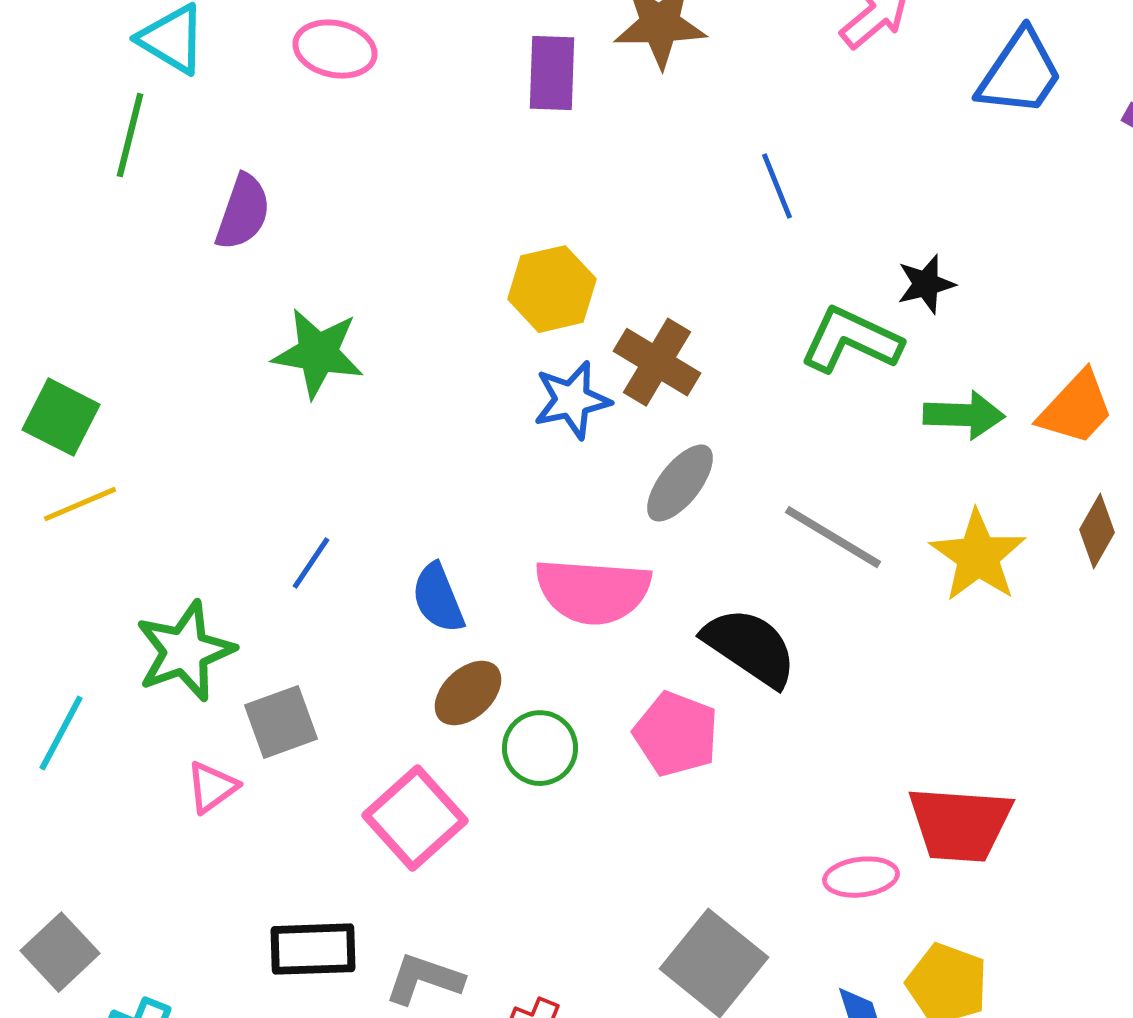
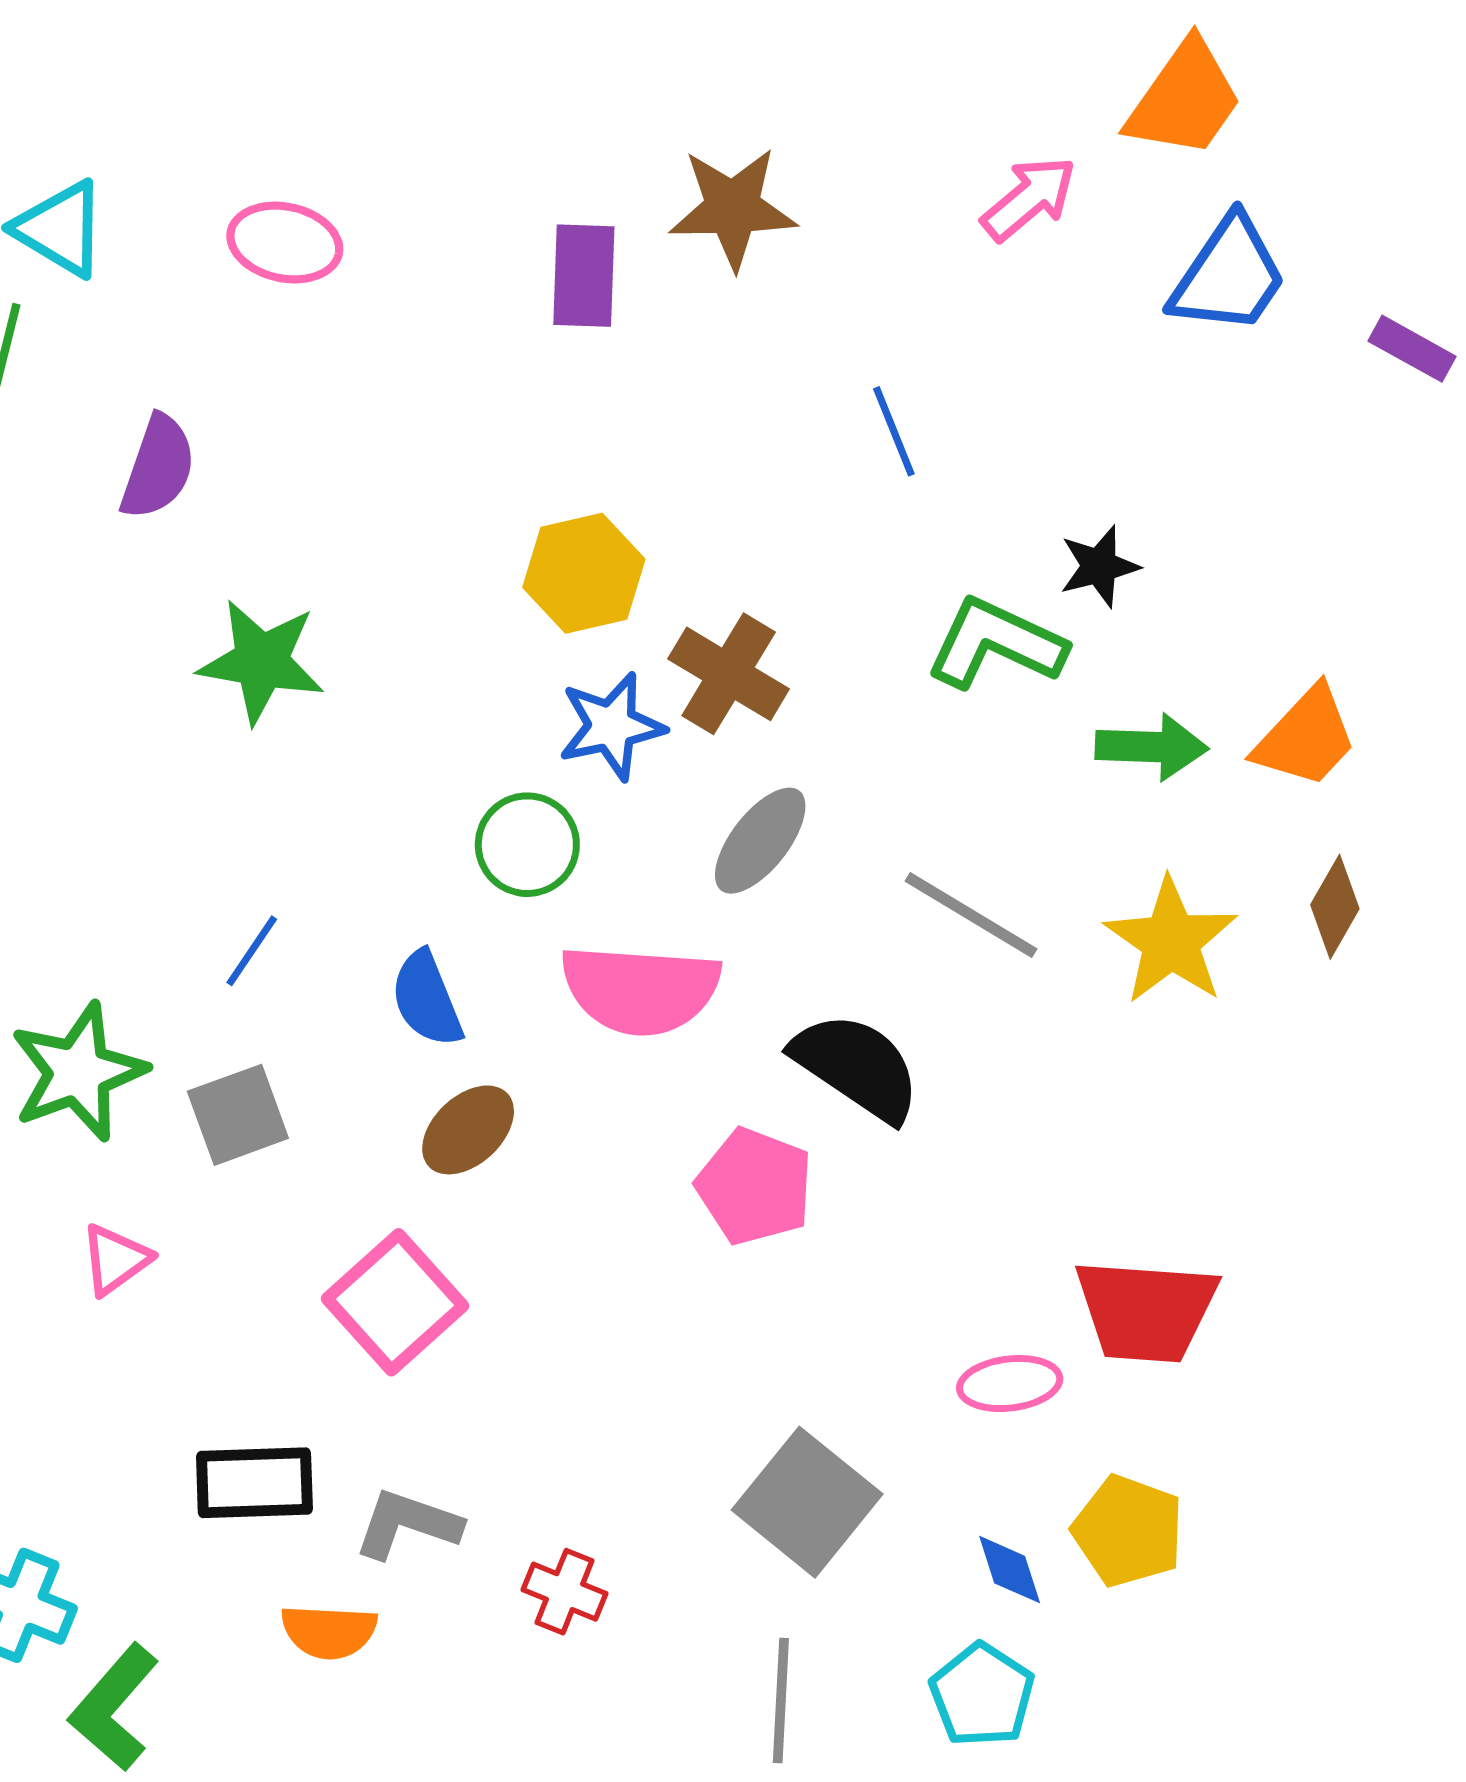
gray square: (281, 722) -> (238, 1115), moved
green circle: (540, 748) -> (527, 845), moved

